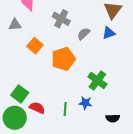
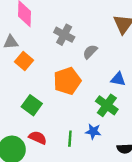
blue triangle: (109, 33) -> (118, 79), moved, turned 32
orange square: (35, 46) -> (24, 61), moved
green square: (20, 94) -> (32, 105), moved

